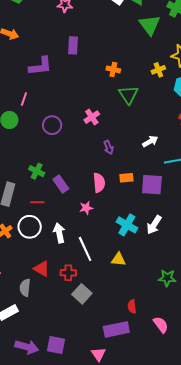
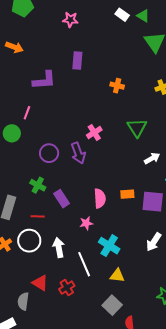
green triangle: (129, 95) -> (137, 128), moved
purple circle: (52, 125) -> (49, 153), moved
purple arrow: (109, 147) -> (78, 153), moved, size x1.5
cyan cross: (127, 225) -> (109, 246), moved
red cross: (68, 273) -> (67, 288), turned -35
gray square: (82, 294) -> (112, 305), moved

